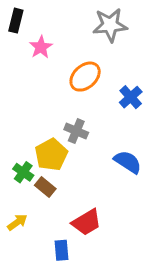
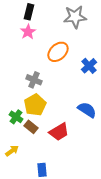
black rectangle: (16, 21) -> (29, 12), moved
gray cross: (76, 131) -> (34, 80), moved
red trapezoid: (87, 222) -> (59, 132), moved

